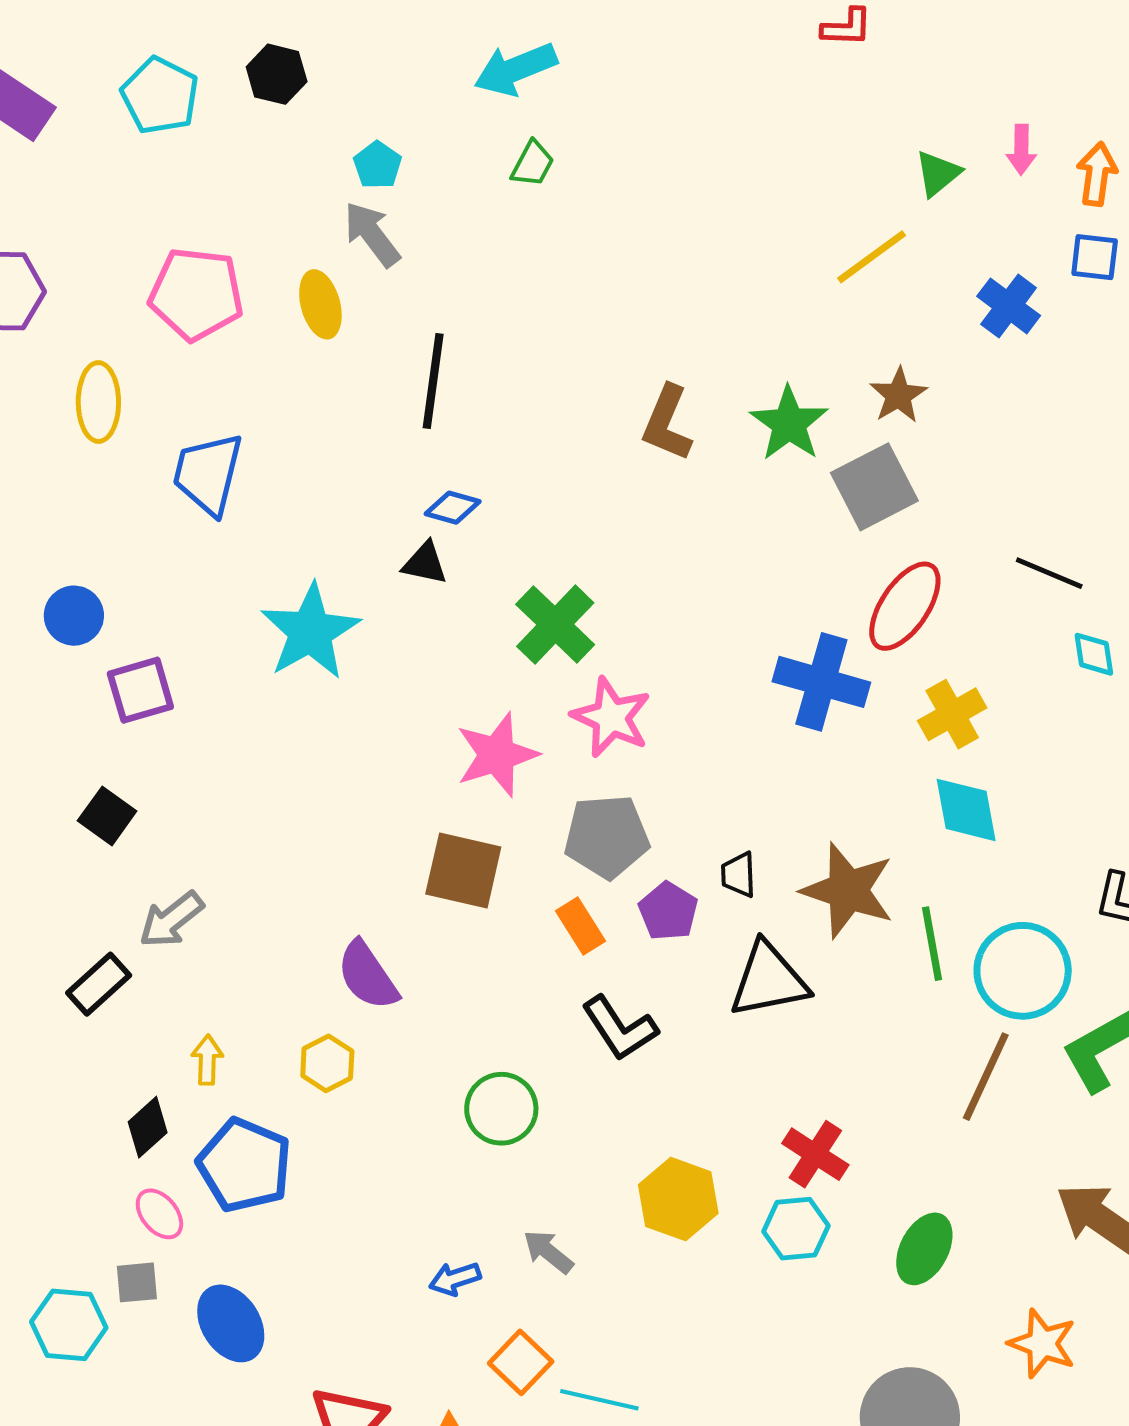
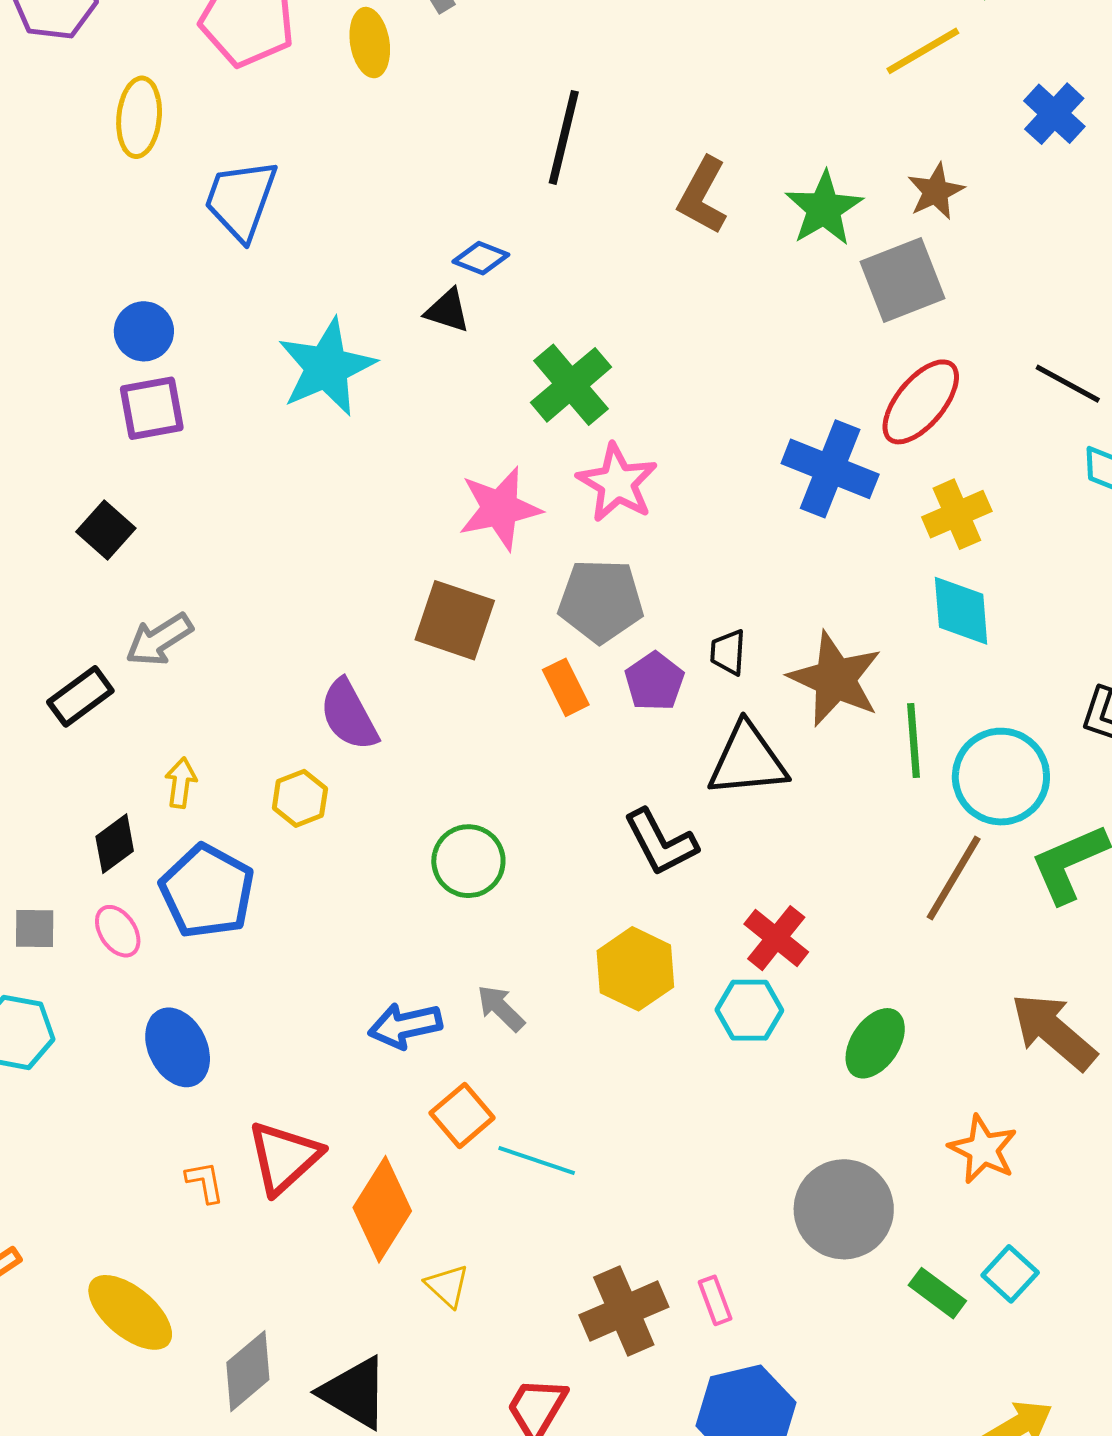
black line: (433, 381) -> (564, 137), moved
blue circle: (74, 616) -> (144, 331), moved
black L-shape: (620, 1028) -> (661, 842), moved
blue arrow: (455, 1279) -> (405, 1026), size x1.4
gray square: (137, 1282) -> (35, 929), moved

